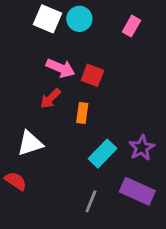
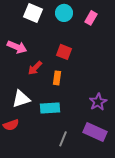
cyan circle: (79, 19) -> (64, 13), moved
pink arrow: (61, 68) -> (17, 47), moved
cyan rectangle: (103, 154) -> (50, 108), moved, turned 42
red semicircle: (16, 181) -> (11, 125), turned 126

